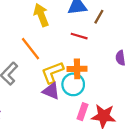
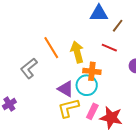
yellow arrow: (41, 15) -> (77, 52), moved
red line: (79, 36) -> (109, 48), moved
yellow L-shape: (52, 72) -> (68, 108), moved

